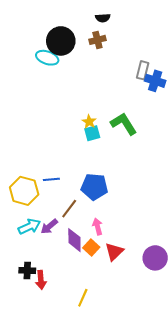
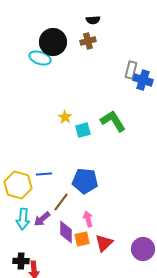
yellow star: (89, 122) -> (65, 117), moved
cyan arrow: (29, 226) -> (23, 219), turned 120
orange square: (91, 247) -> (82, 239), turned 35

